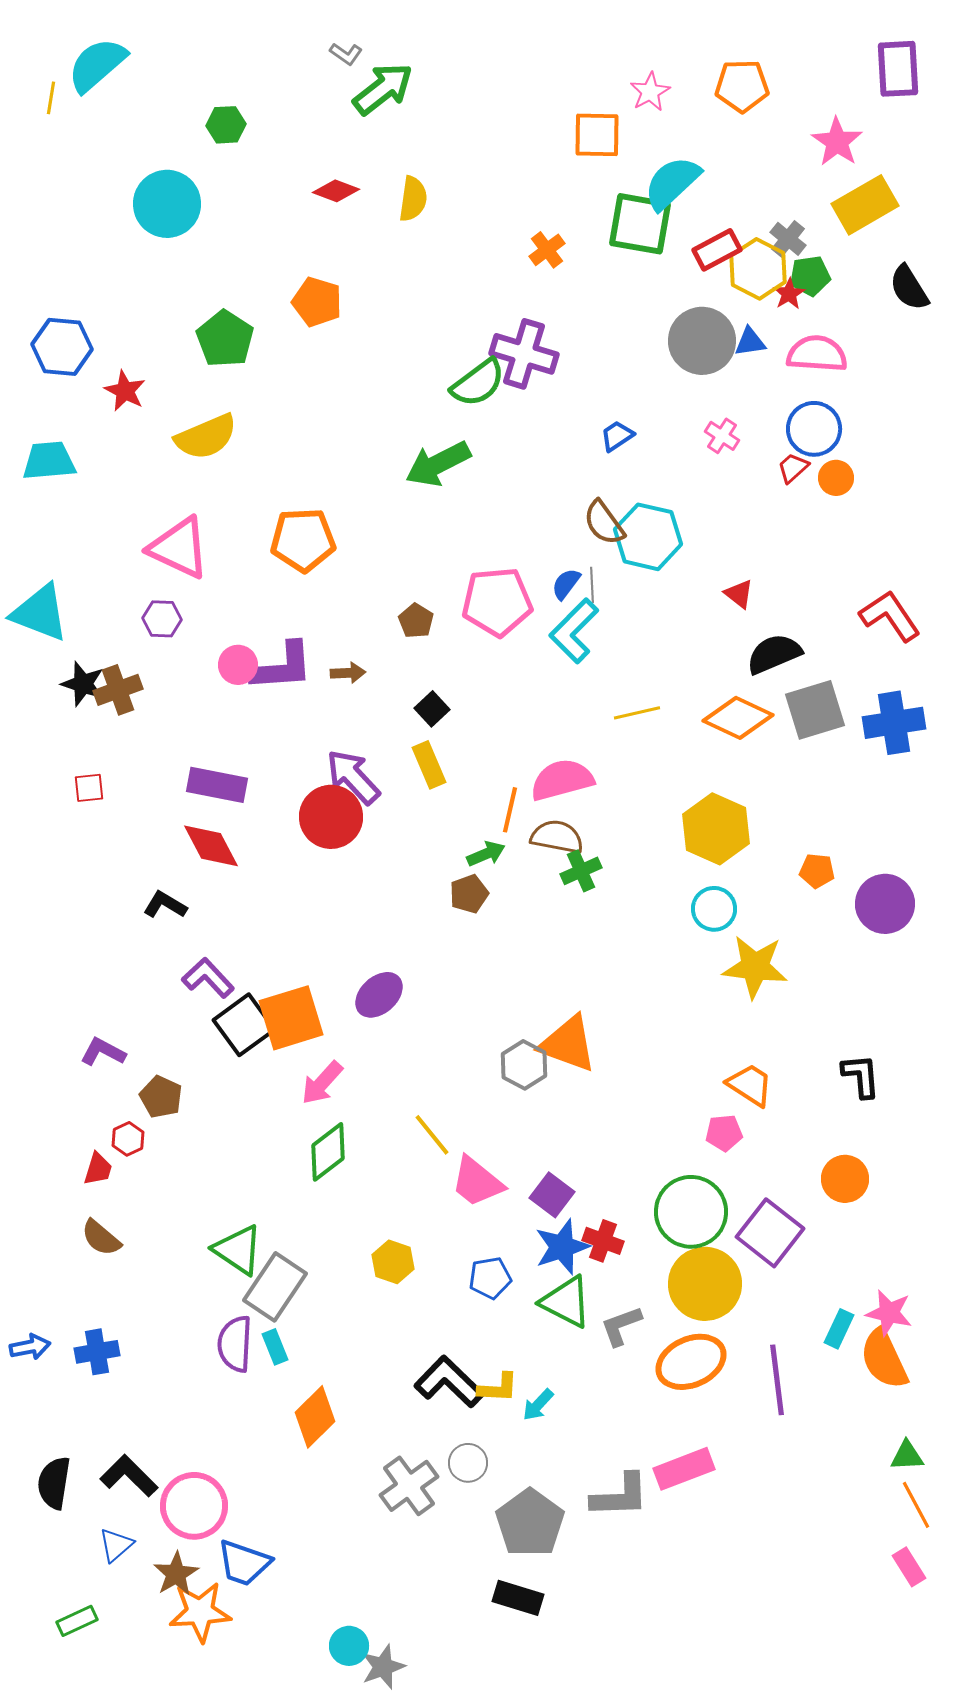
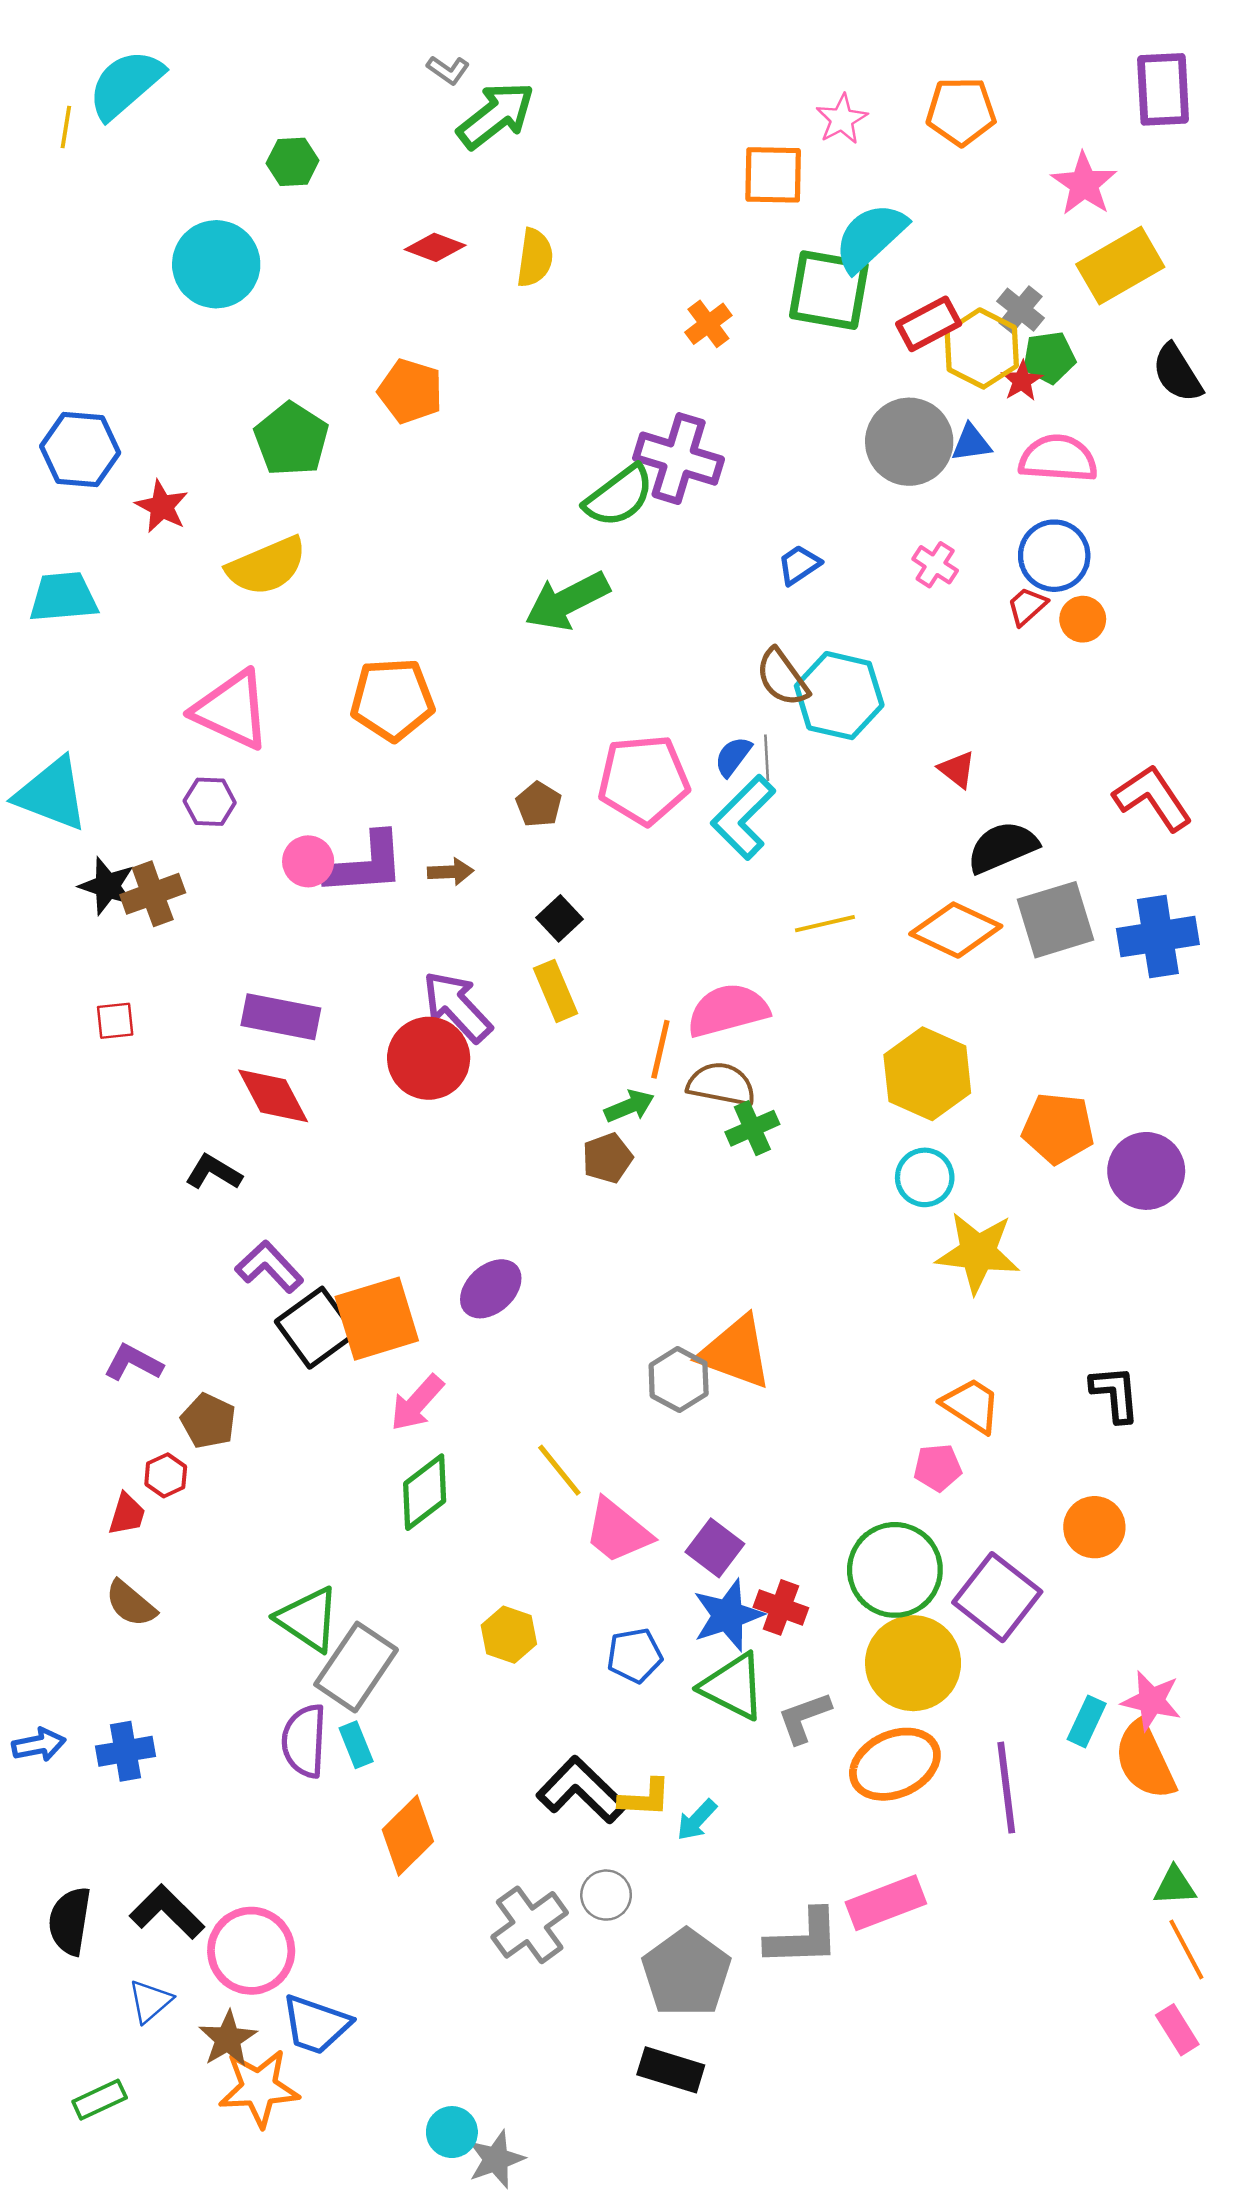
orange pentagon: (817, 871) -> (1058, 1128), size x1.6

